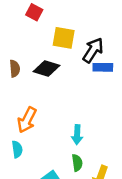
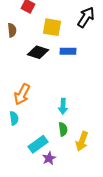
black arrow: (93, 50) -> (86, 17), moved
blue rectangle: (103, 67) -> (68, 51), moved
brown semicircle: (15, 69) -> (12, 30), moved

